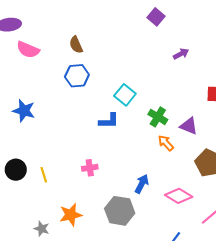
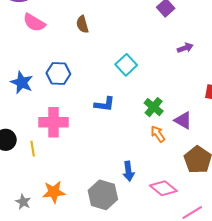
blue hexagon: (77, 76) -> (58, 73), moved
cyan square: (125, 95) -> (126, 65), moved
pink cross: (90, 168) -> (53, 122), moved, size x1.8
blue arrow: (142, 184) -> (128, 171), turned 138

